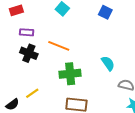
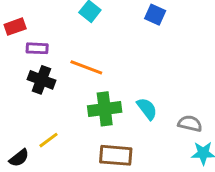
red rectangle: (16, 10) -> (15, 27), moved
cyan semicircle: (108, 63) -> (147, 109), moved

